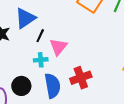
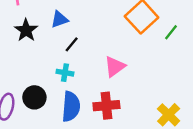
blue triangle: (25, 18) -> (59, 19), size x0.7
pink triangle: (58, 47) -> (115, 67), moved

